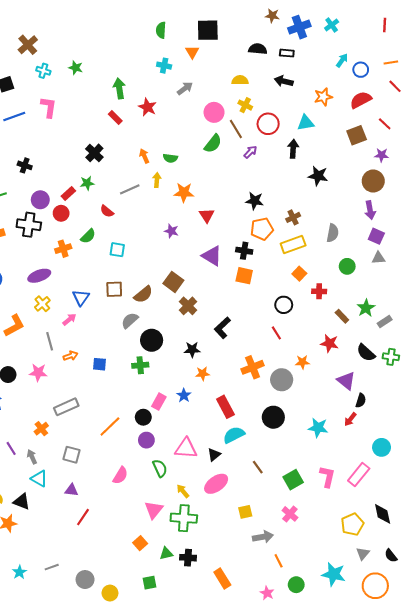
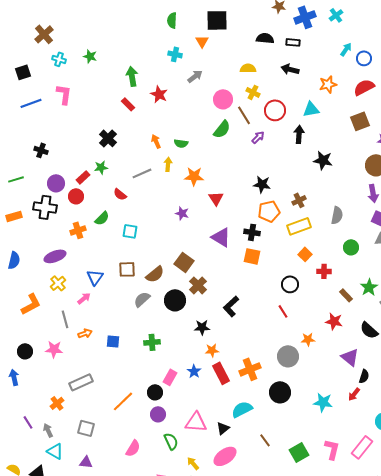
black circle: (152, 340) -> (175, 300), moved
orange cross: (253, 367) -> (250, 369), moved
red rectangle: (225, 407) -> (221, 373), moved

